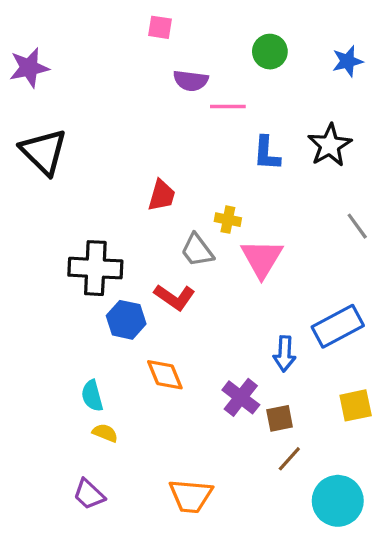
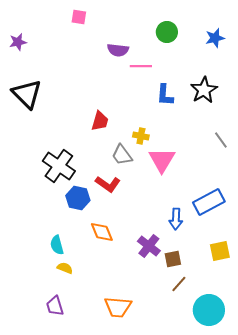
pink square: (160, 27) -> (79, 17), moved
purple star: (29, 68) -> (18, 42), size x0.7
black cross: (95, 268) -> (59, 166), turned 32
purple trapezoid: (89, 494) -> (55, 306), turned 30

